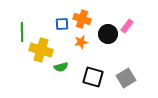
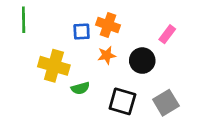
green line: (22, 32) -> (24, 20), moved
black circle: (108, 34) -> (142, 61), moved

